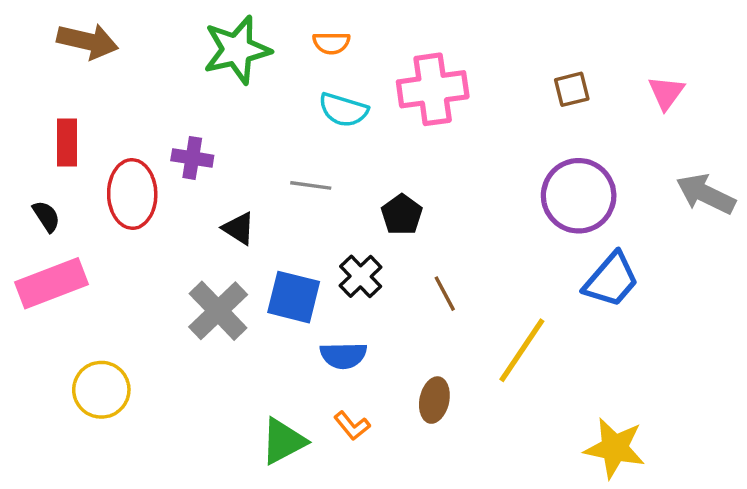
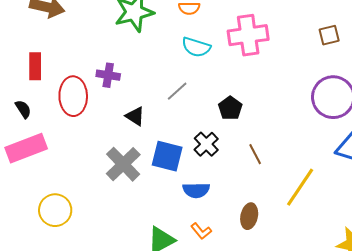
gray line: (311, 185) -> (177, 91), turned -50

